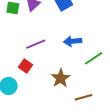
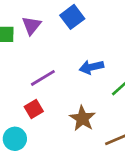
red square: (26, 66) -> (34, 109), turned 32

